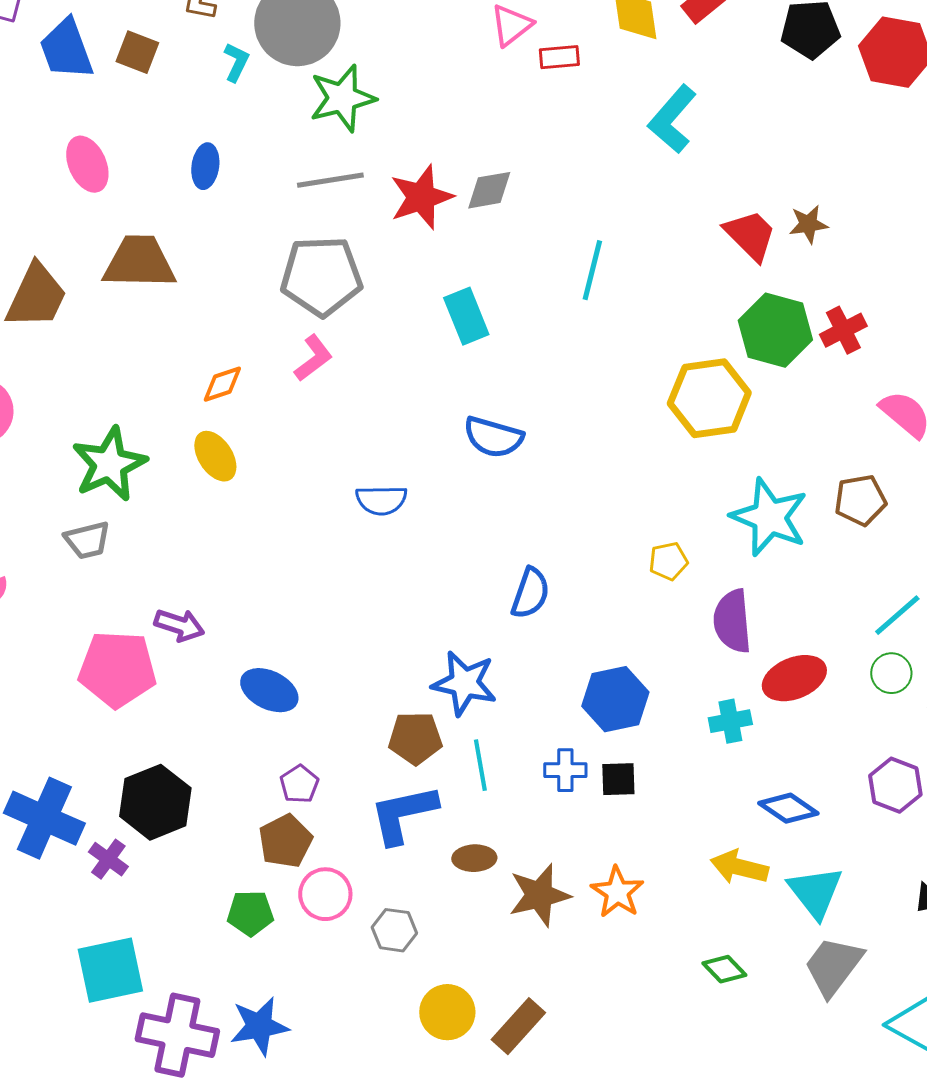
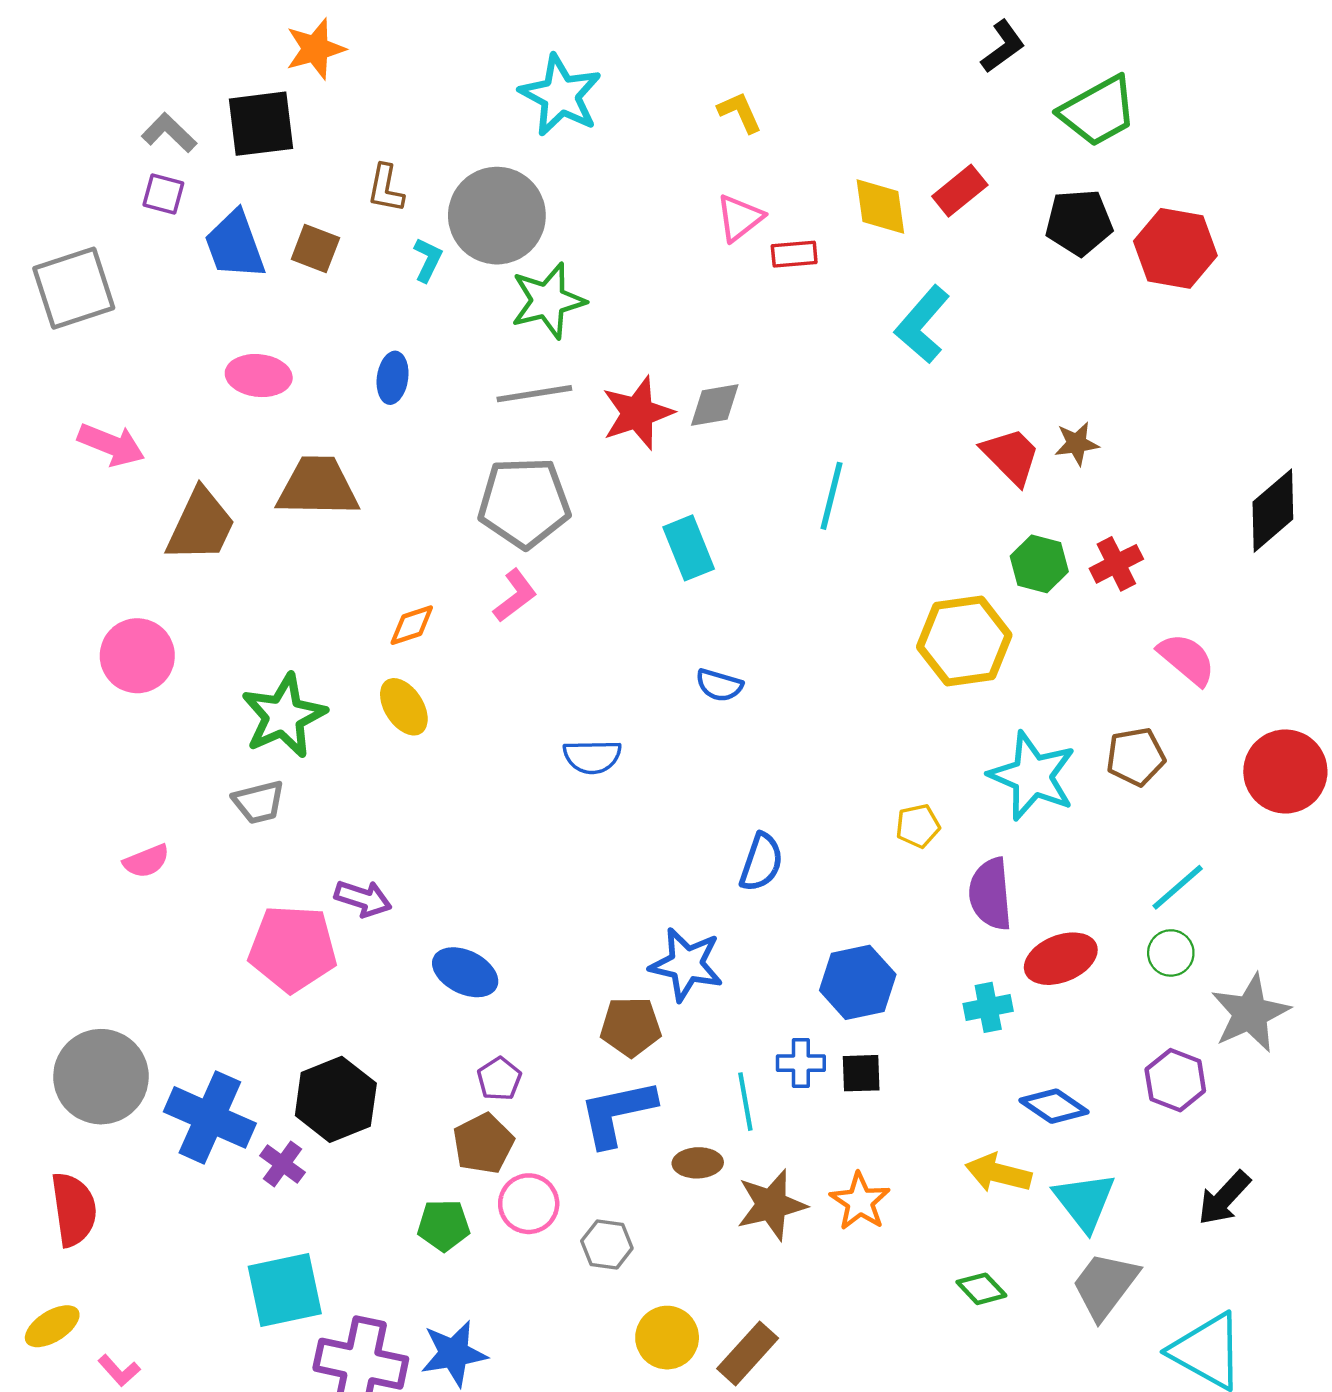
pink ellipse: (87, 164) -> (259, 376), turned -60
green hexagon: (775, 330) -> (1039, 564), size x0.7
blue semicircle: (493, 437) -> (719, 685), size x0.7
cyan line: (480, 765) -> (745, 1102), moved

